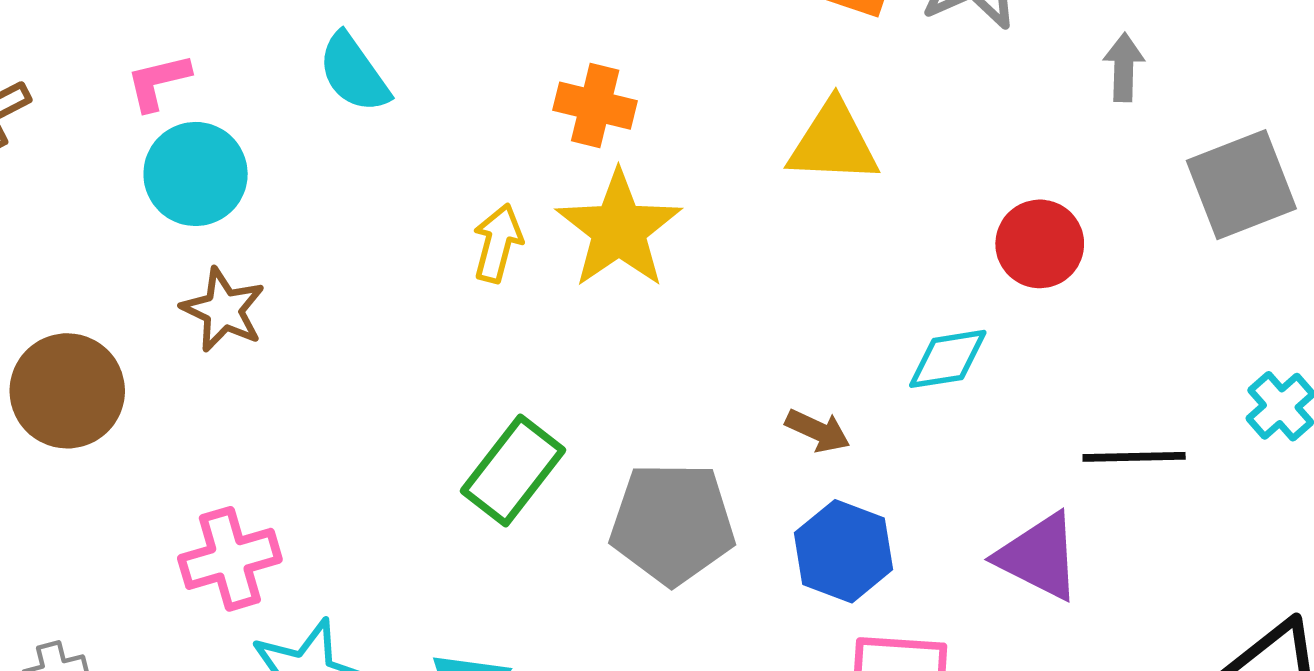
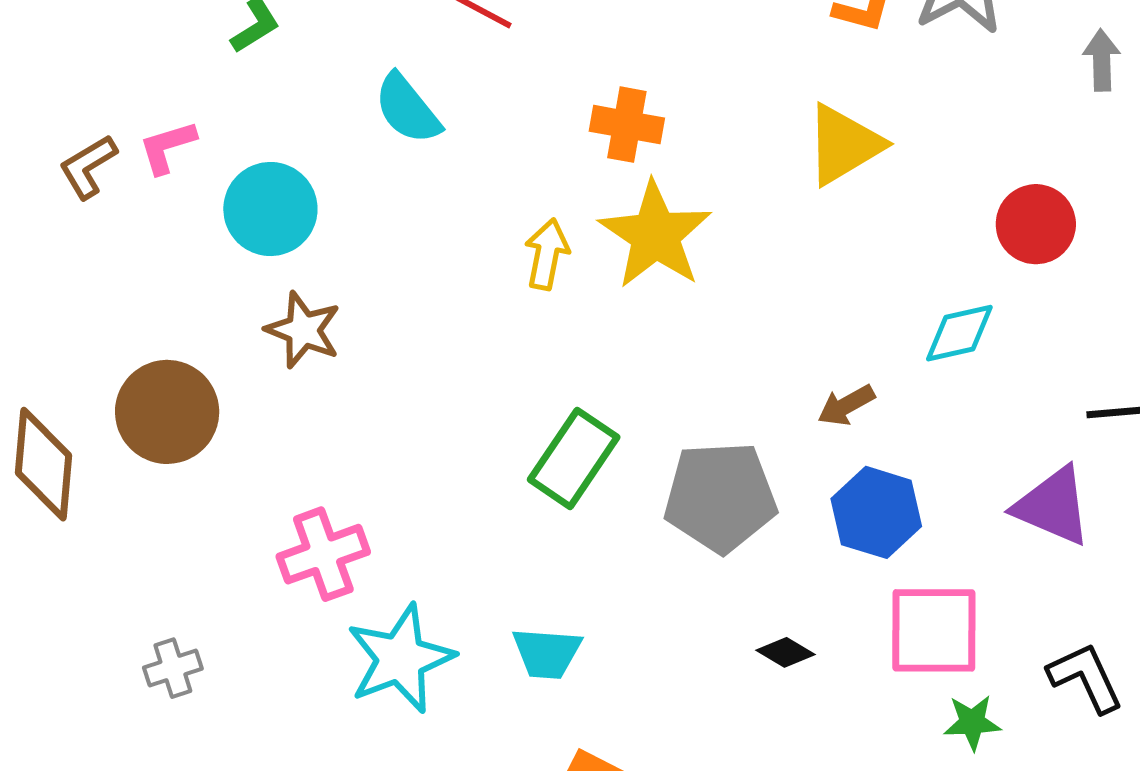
pink L-shape: (158, 82) -> (167, 147), moved
yellow triangle: (833, 143) -> (844, 145), turned -30
brown arrow: (818, 431) -> (846, 405), turned 130

